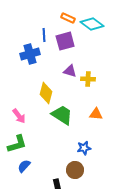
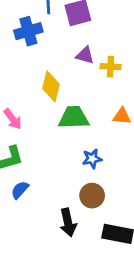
green trapezoid: (62, 115) -> (74, 118), turned -35
blue star: (84, 148) -> (92, 159), moved

